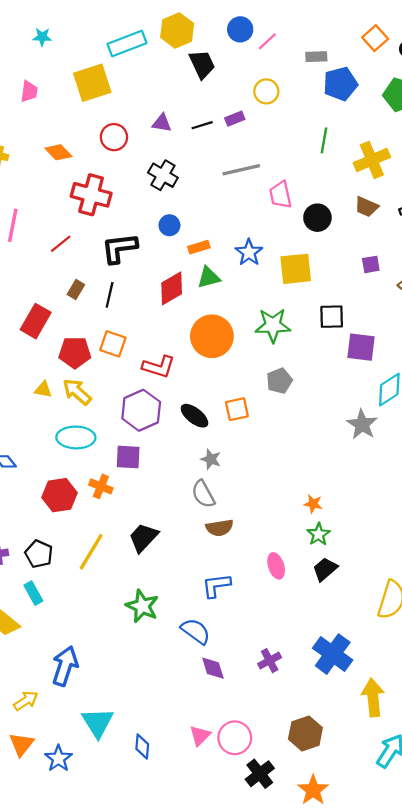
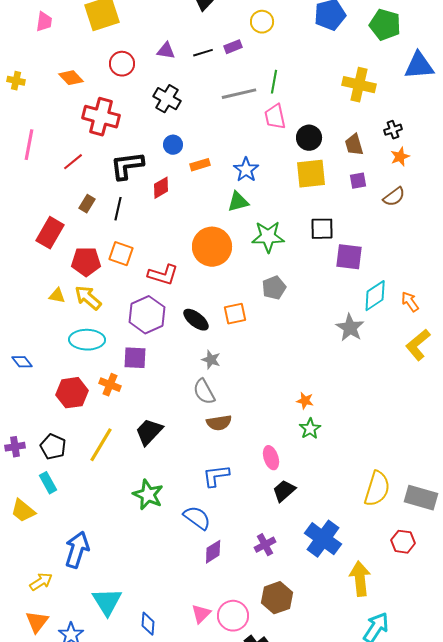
green line: (324, 140) -> (274, 82), moved
yellow cross: (372, 160) -> (359, 85), turned 36
brown trapezoid: (366, 207) -> (354, 145), moved, turned 50
yellow square: (296, 269) -> (311, 174), moved
green triangle: (209, 277) -> (238, 202), moved
red diamond: (172, 288) -> (161, 188), moved, size x0.7
black trapezoid: (325, 569) -> (284, 491), moved
purple diamond: (213, 668) -> (213, 552), turned 75
brown hexagon: (305, 733) -> (277, 598), moved

